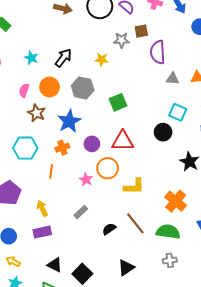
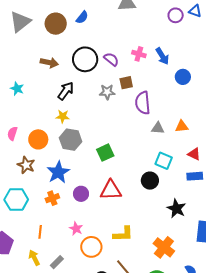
cyan star: (31, 58) -> (17, 89), moved
black arrow: (63, 58) -> (66, 91), moved
yellow star: (102, 59) -> (63, 116), moved
pink semicircle: (24, 90) -> (12, 133), moved
orange circle: (108, 168) -> (91, 247), moved
orange line: (51, 171) -> (40, 232), moved
gray rectangle: (81, 212) -> (57, 262), moved

